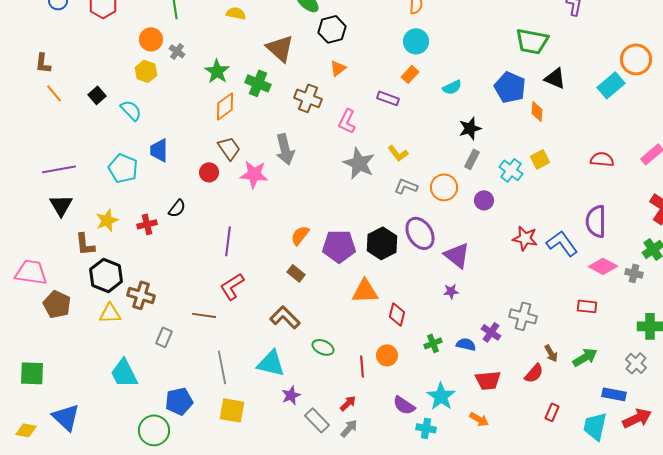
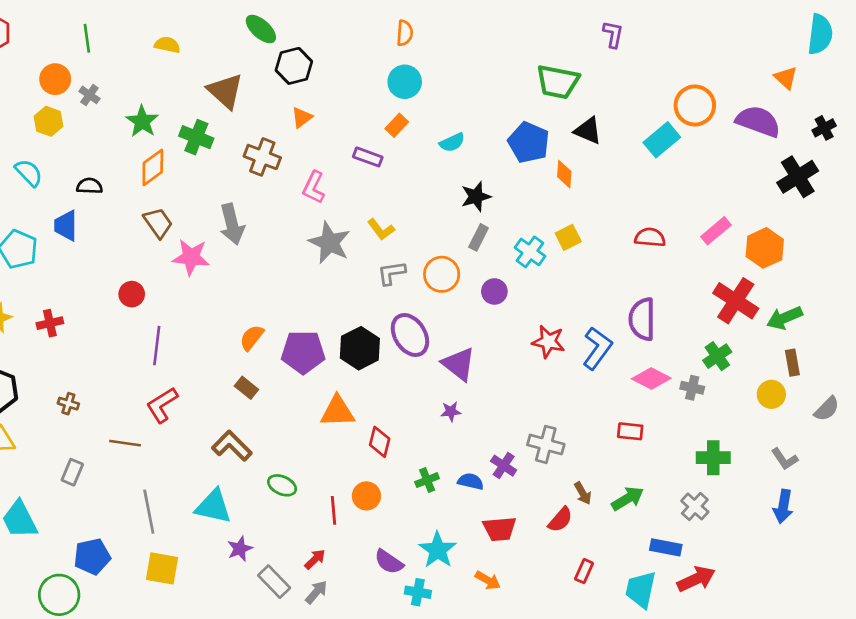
red circle: (209, 172) -> (132, 294), moved
gray L-shape: (406, 186) -> (391, 273), turned -30
black semicircle: (177, 208) -> (89, 186), moved, turned -126
blue L-shape: (562, 243) -> (597, 348), turned 72
brown cross: (141, 295) -> (68, 404), moved, size x0.6

